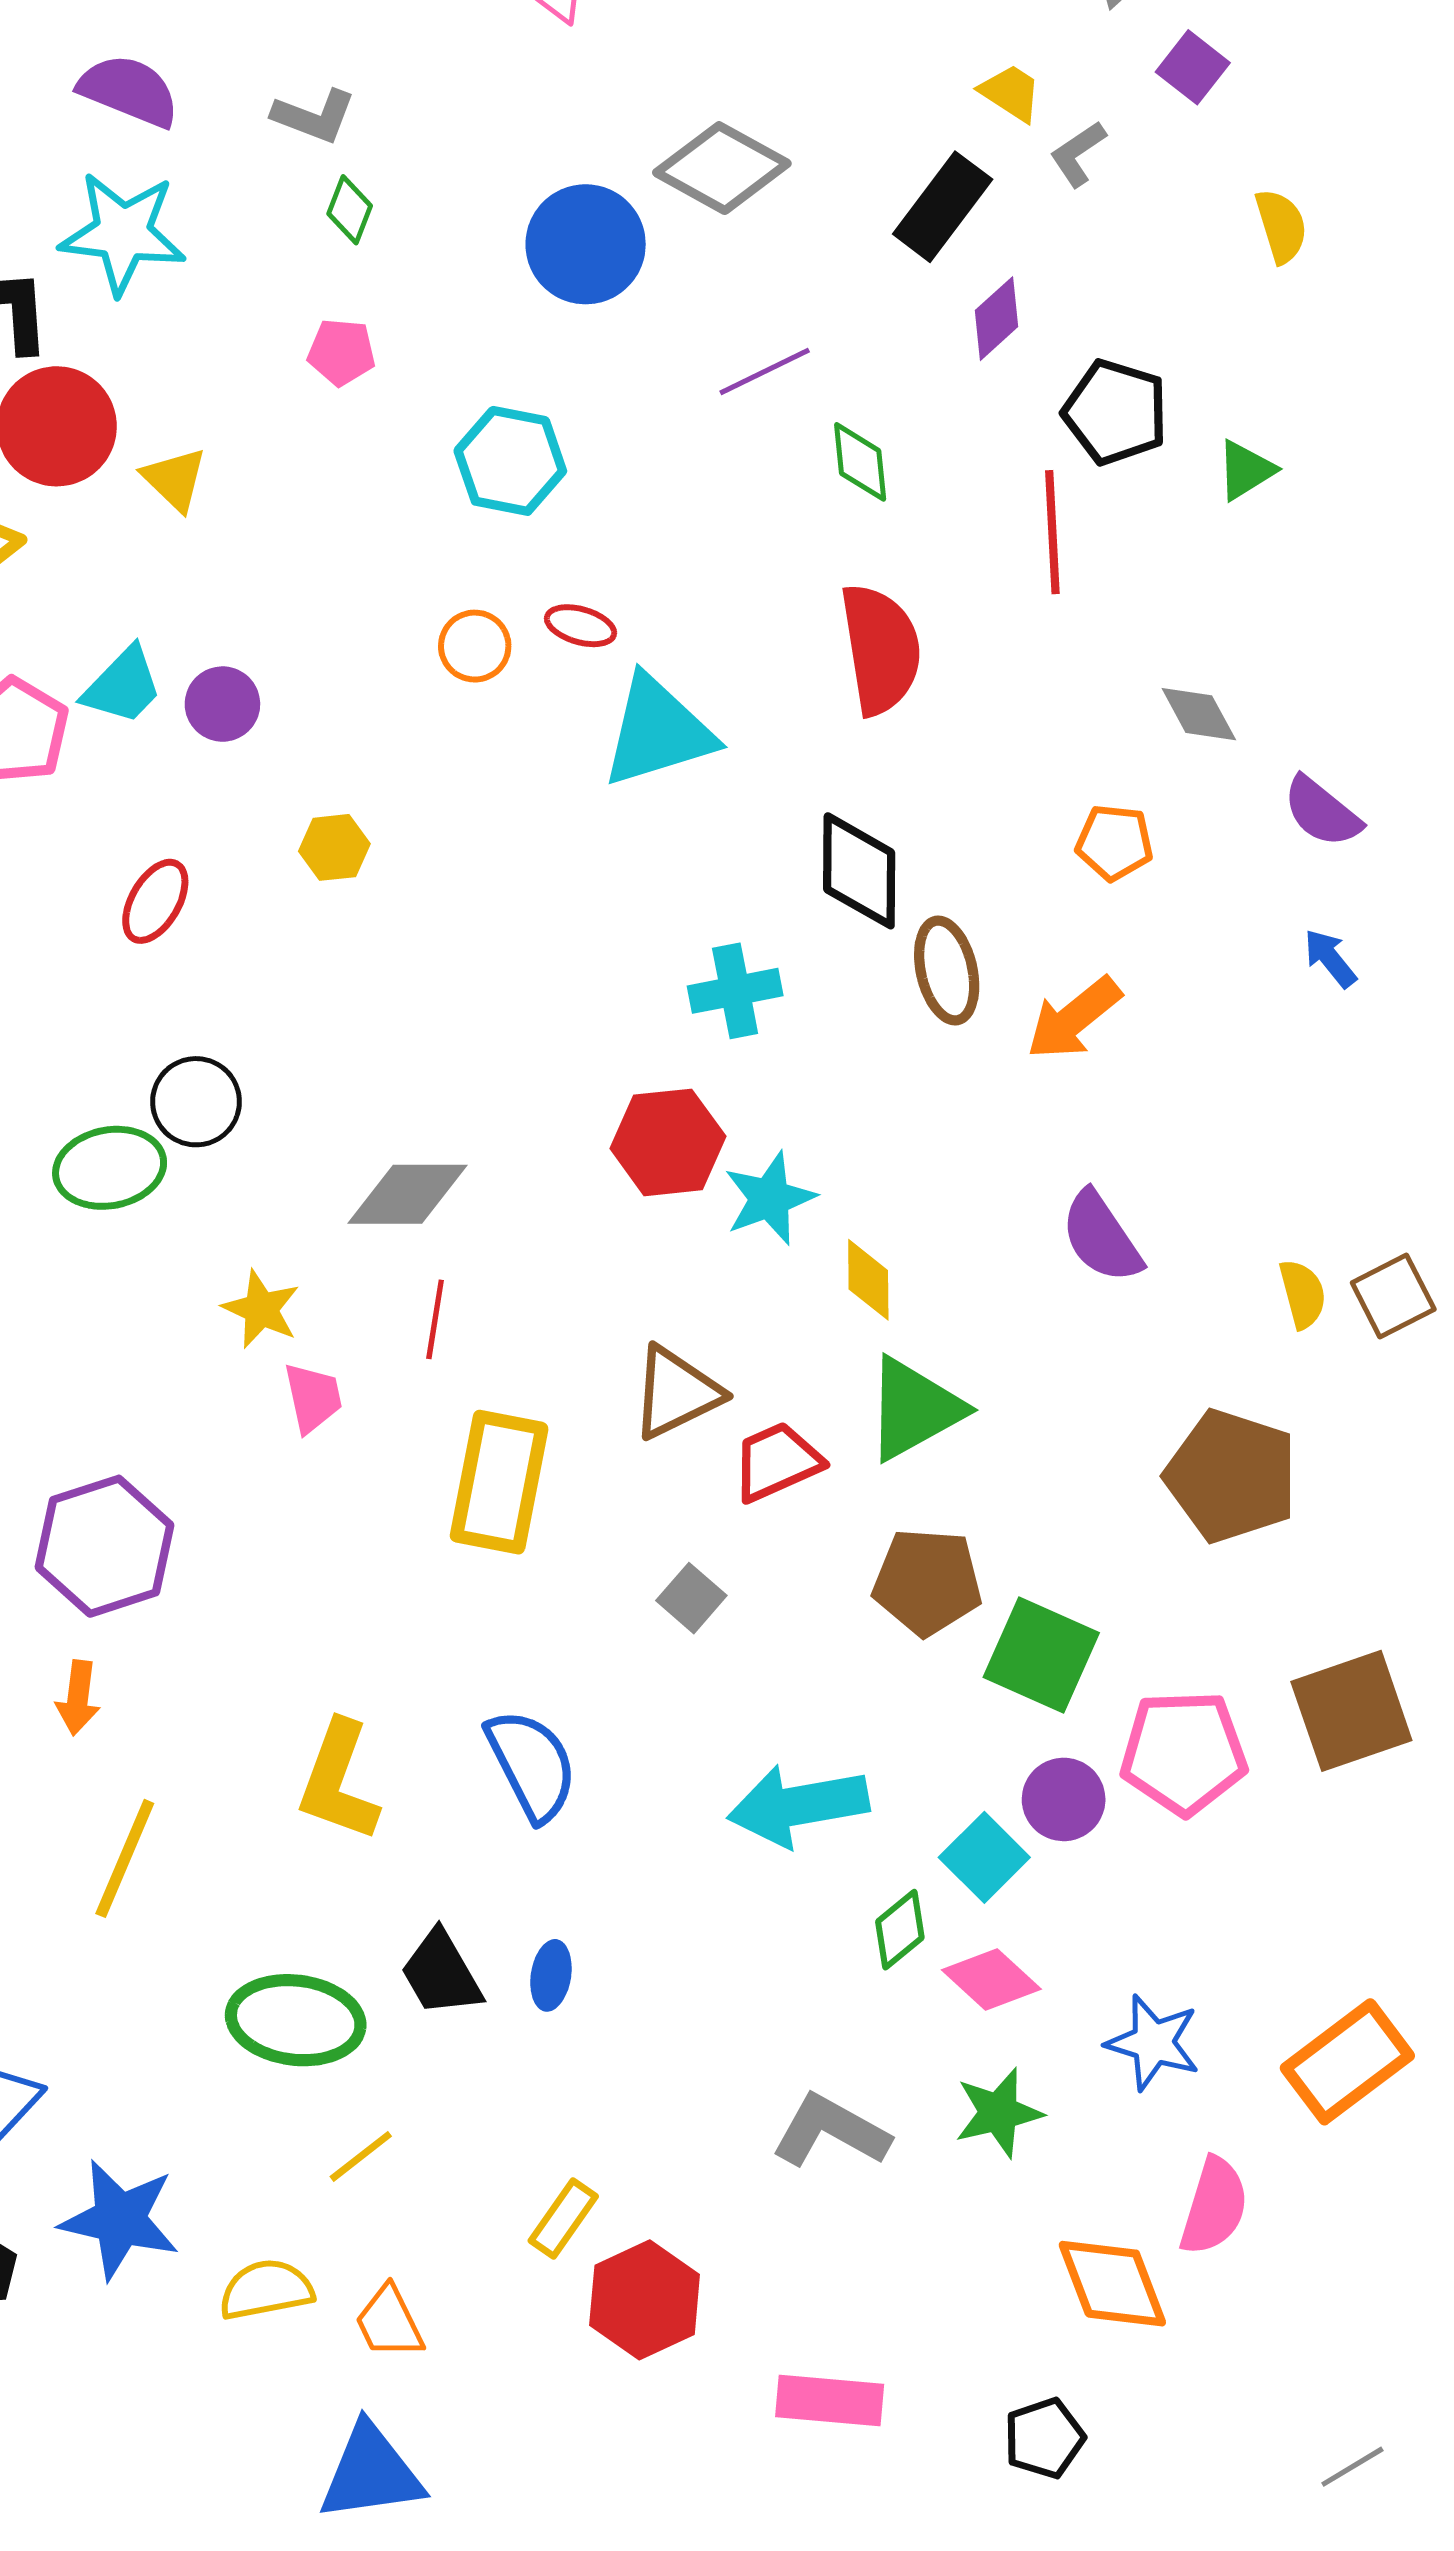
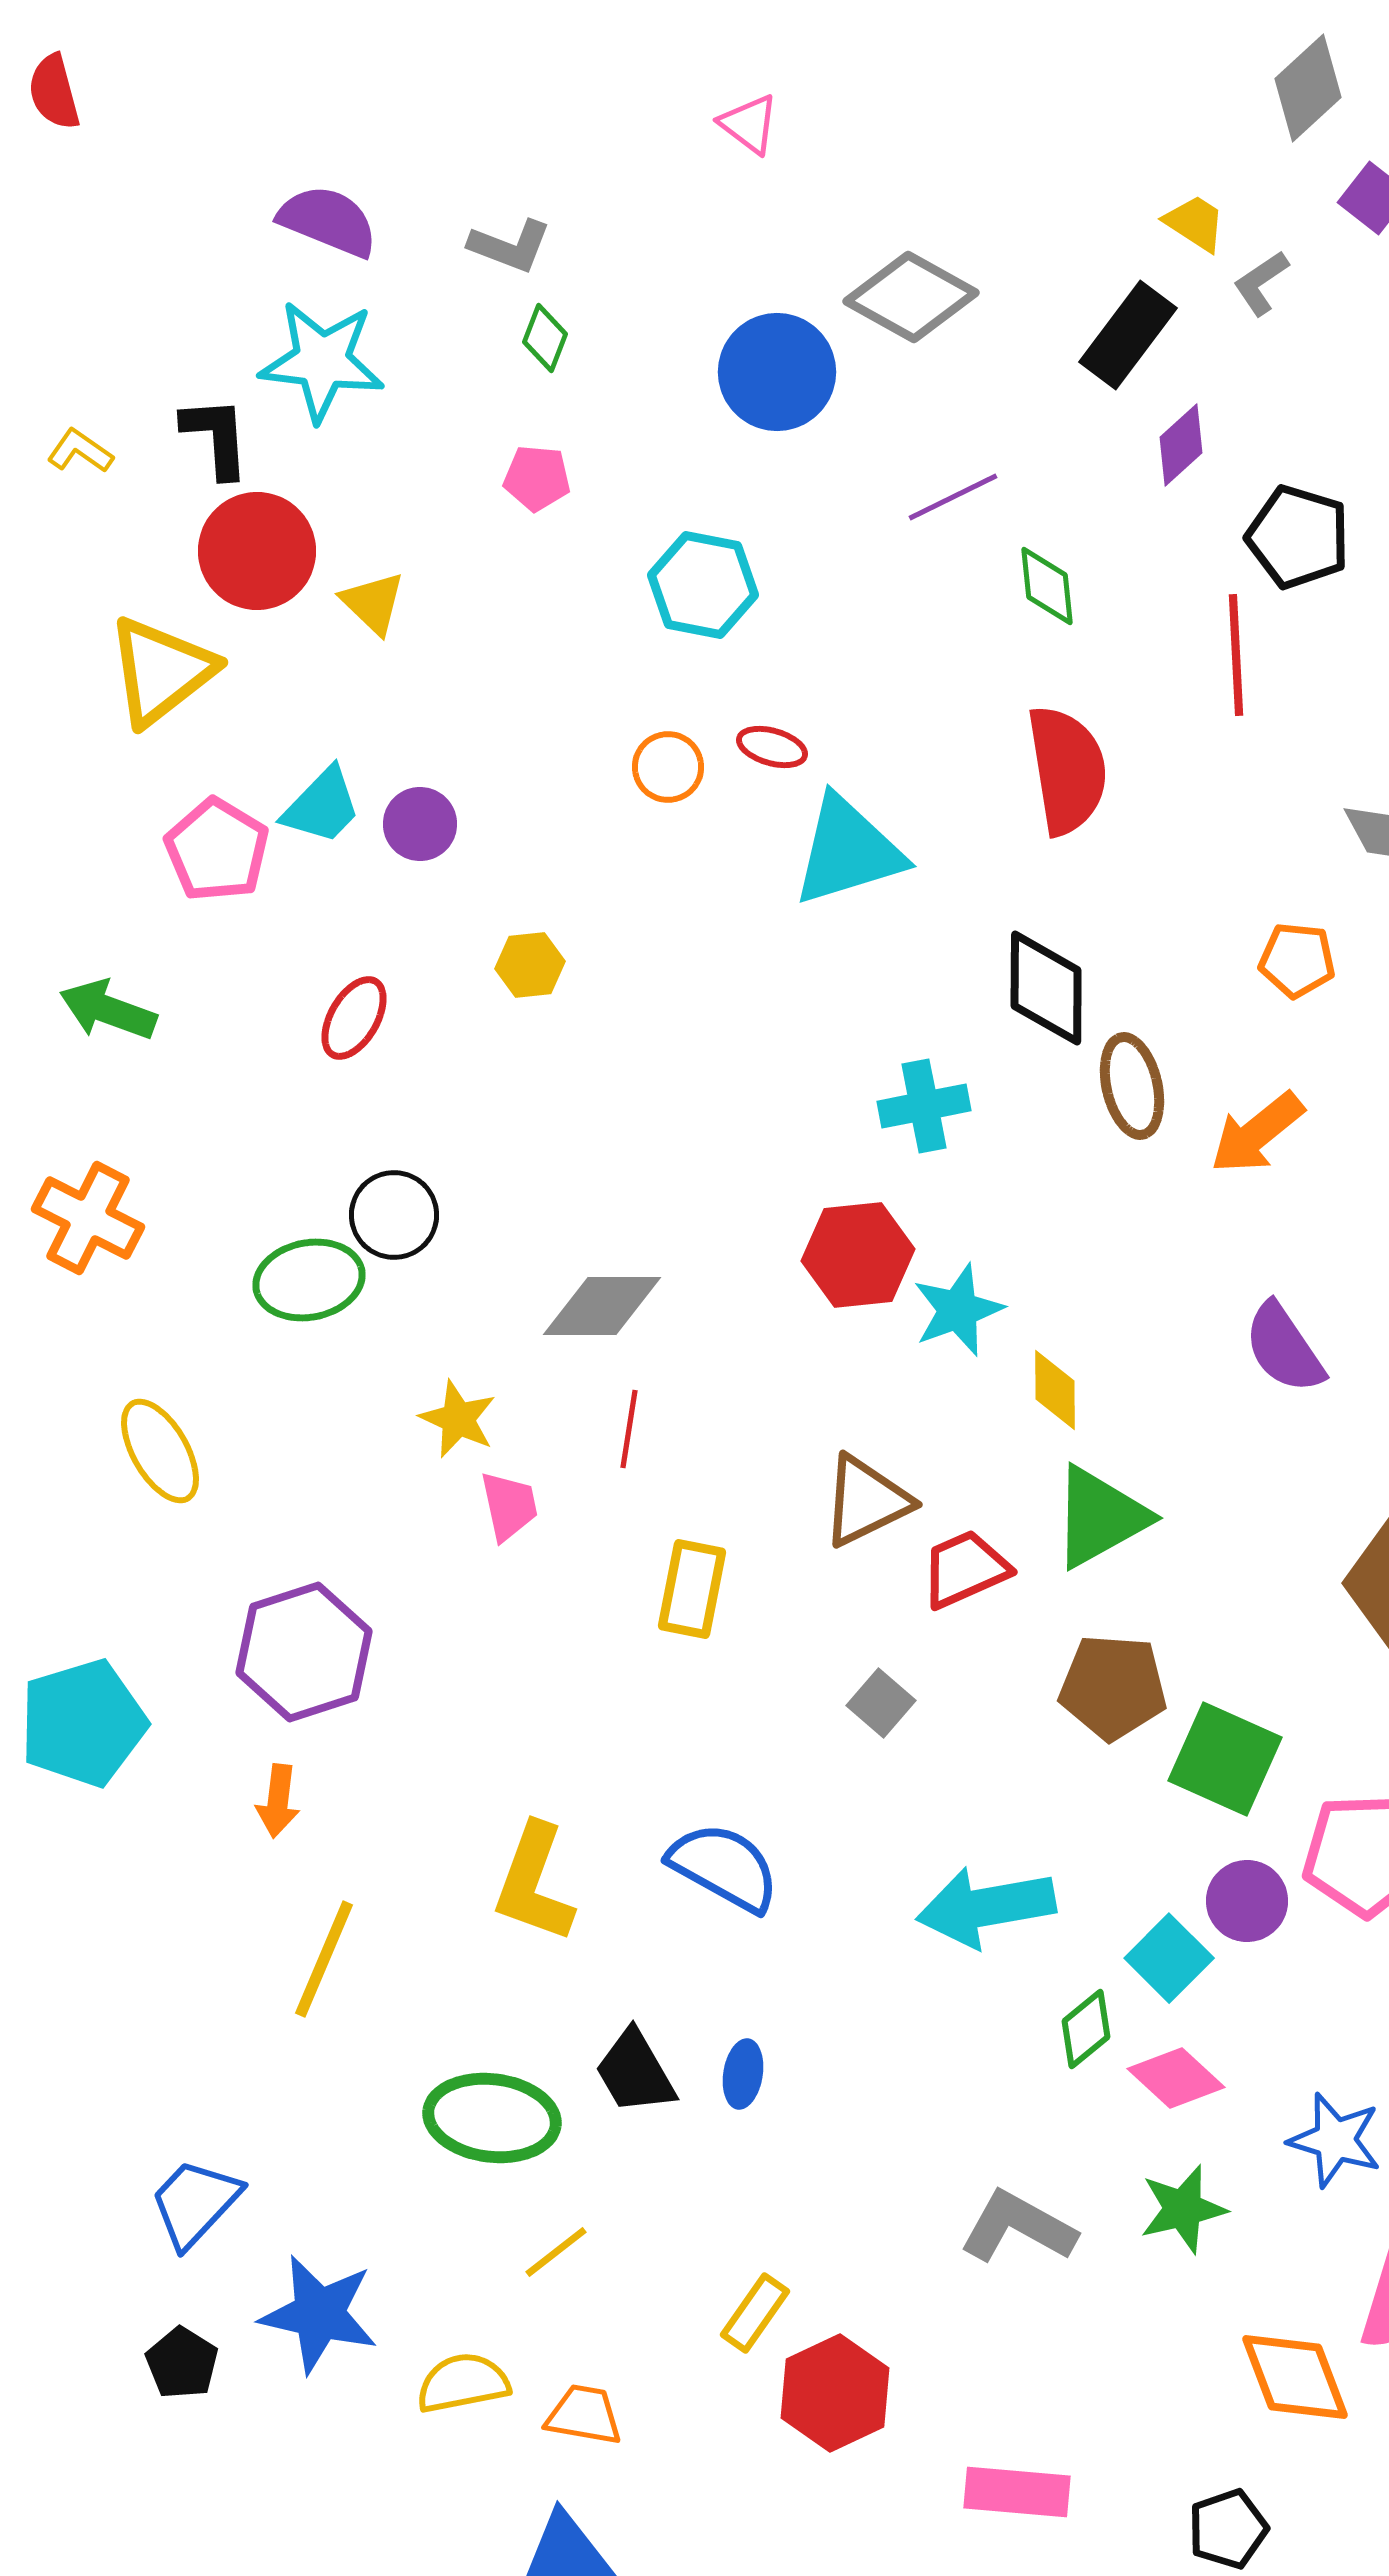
yellow rectangle: (499, 1482) -> (692, 1589), size x0.7
blue semicircle: (532, 1765) -> (724, 1867), turned -34
orange trapezoid: (389, 2322) -> (584, 2415), turned 126

